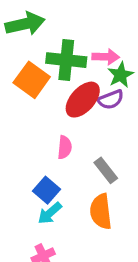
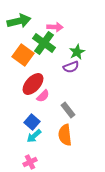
pink arrow: (106, 57) -> (55, 27), moved
green cross: (66, 60) -> (44, 43), turned 30
red ellipse: (83, 100) -> (33, 84), moved
pink semicircle: (65, 147) -> (43, 96), turned 40

